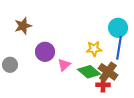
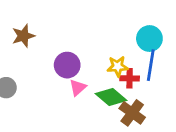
purple circle: (45, 52) -> (67, 65), moved
brown cross: (108, 72) -> (132, 113), moved
red cross: (103, 85) -> (130, 78), moved

